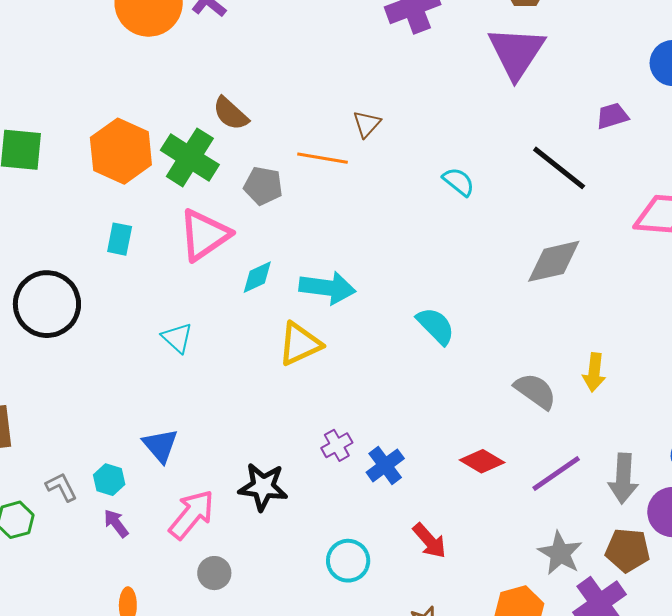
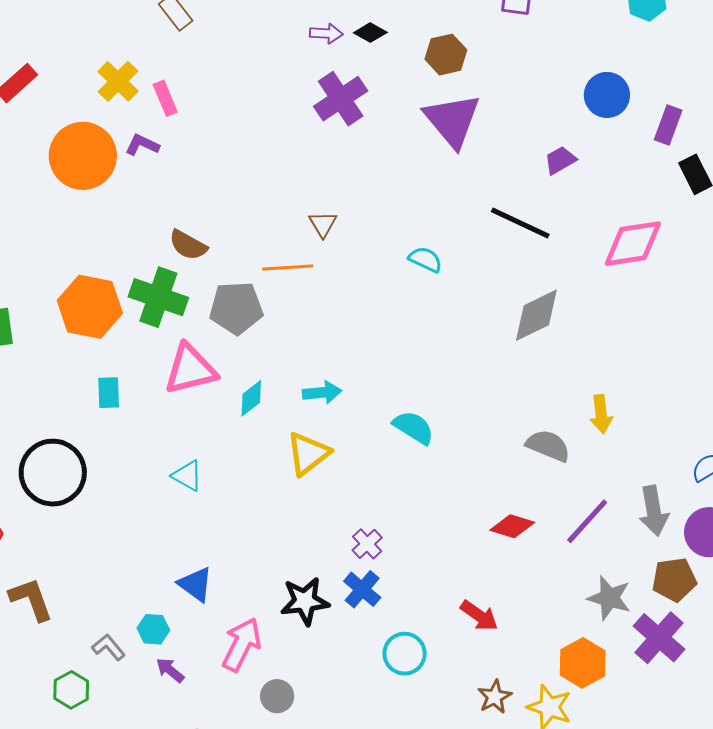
gray pentagon: (263, 186) -> (236, 308), size x1.4
pink triangle: (204, 235) -> (190, 369), turned 34
cyan arrow: (327, 288) -> (322, 393), size x0.7
cyan semicircle: (436, 326) -> (414, 428), moved
blue cross: (385, 465) -> (362, 589), moved

